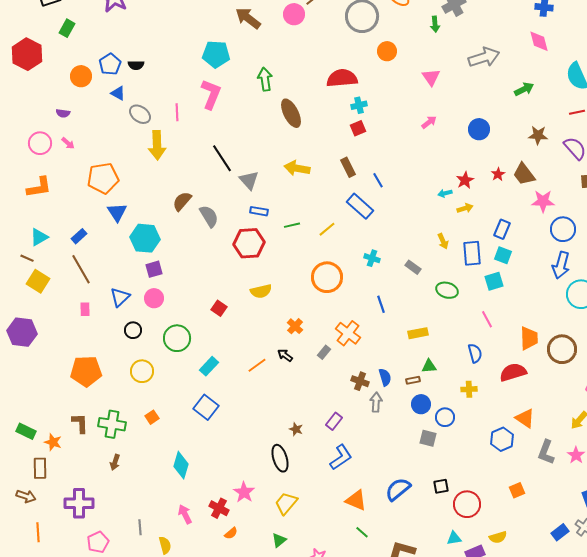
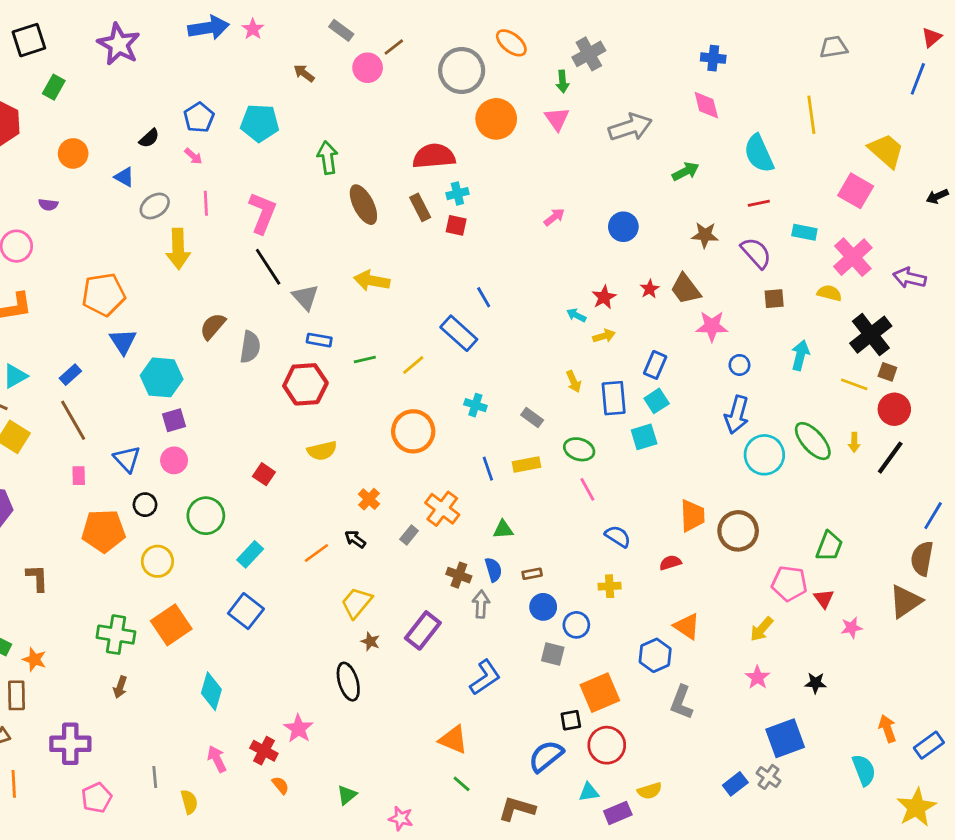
brown arrow: (248, 18) -> (304, 73), size x0.6
orange circle: (387, 51) -> (496, 119), size x1.5
blue pentagon: (110, 64) -> (199, 118), moved
black semicircle: (136, 65) -> (149, 138), turned -42
pink triangle: (431, 77) -> (557, 119), moved
pink L-shape: (211, 94) -> (263, 213), moved
gray ellipse: (140, 114) -> (155, 206), turned -70
red square: (358, 128) -> (456, 225), turned 35
pink arrow: (68, 143) -> (193, 156), moved
brown rectangle: (348, 167) -> (420, 207), moved
cyan arrow: (445, 193) -> (576, 315), turned 40
gray semicircle: (209, 216) -> (250, 347), turned 40
blue circle: (563, 229) -> (739, 365), size x0.6
cyan square: (503, 255) -> (657, 401), turned 36
blue triangle: (120, 297) -> (127, 459), turned -30
pink line: (487, 319) -> (587, 489), moved
yellow rectangle: (418, 333) -> (527, 465), moved
blue semicircle: (475, 353) -> (618, 536), turned -42
green triangle: (429, 366) -> (503, 529), moved
orange pentagon: (86, 371) -> (104, 531), moved
red semicircle: (513, 372) -> (670, 563), size x0.6
orange square: (152, 417) -> (171, 625), size x2.0
purple rectangle: (334, 421) -> (423, 630), size x1.5
brown L-shape: (80, 423) -> (37, 578), moved
gray L-shape: (546, 452) -> (681, 702), moved
blue L-shape: (341, 457) -> (485, 677), moved
blue semicircle: (398, 489) -> (546, 756), moved
orange square: (517, 490) -> (600, 693), moved, size x1.8
yellow trapezoid: (286, 503) -> (357, 603), moved
orange semicircle: (231, 533) -> (280, 785), turned -88

